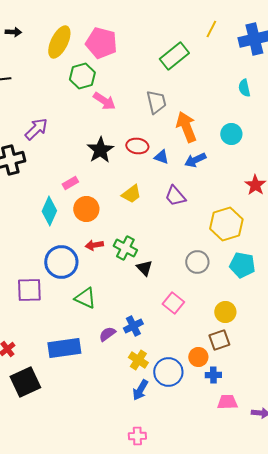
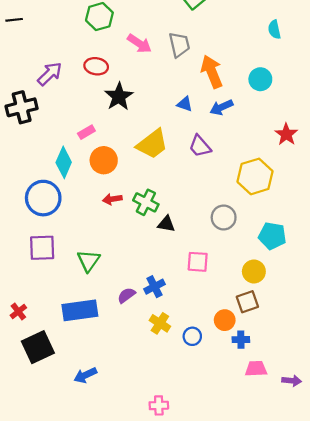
pink arrow: (104, 101) -> (139, 44), moved
red ellipse: (137, 146) -> (96, 66), moved
yellow trapezoid: (131, 194) -> (152, 144), size x1.5
blue circle: (61, 262) -> (43, 198), moved
cyan pentagon: (242, 265) -> (272, 236), moved
black triangle: (144, 268) -> (166, 224), turned -36
green triangle: (85, 298) -> (89, 261), moved, turned 40
pink square: (173, 303) -> (198, 262), turned -35
blue circle: (168, 372) -> (192, 336), size x0.6
blue arrow: (140, 390) -> (85, 375), moved, turned 35

